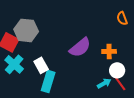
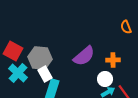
gray hexagon: (26, 30) -> (40, 58), moved
white circle: (117, 70) -> (105, 79), moved

